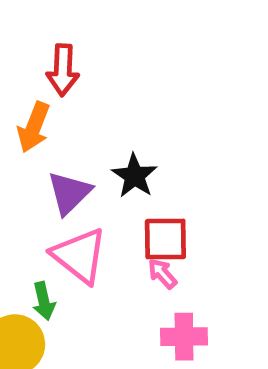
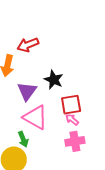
red arrow: (63, 70) -> (28, 45), moved, turned 75
pink cross: (184, 337) -> (75, 141), moved

